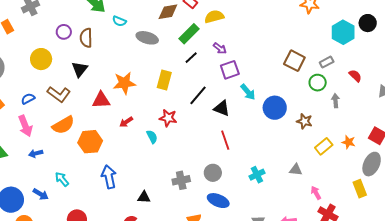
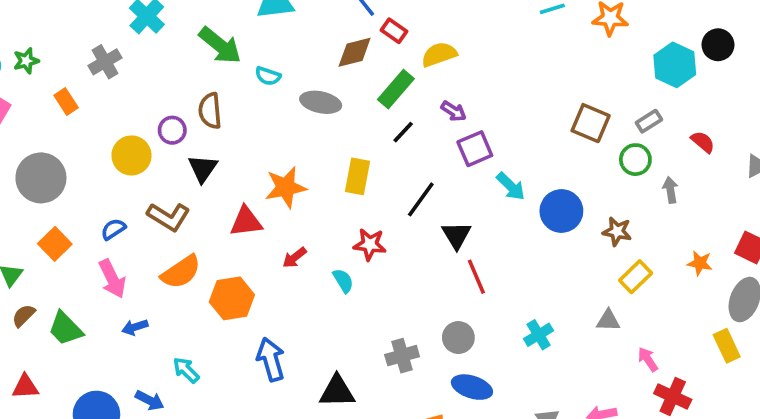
purple circle: (64, 32) -> (172, 130), moved
black triangle: (222, 108) -> (456, 235), moved, turned 42
yellow rectangle: (324, 146) -> (636, 277), moved
black triangle: (144, 197) -> (337, 391), size x1.5

